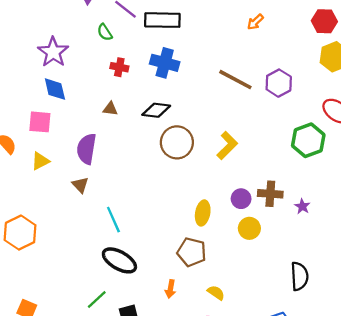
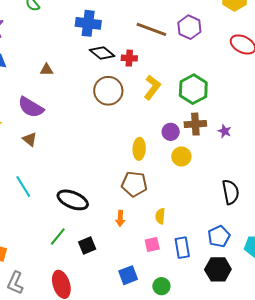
red cross: (119, 67) -> (129, 58), moved
black diamond: (156, 110) -> (102, 53), moved, turned 40
green hexagon: (308, 140) -> (193, 89), moved
purple semicircle: (86, 149) -> (31, 107), turned -60
cyan line: (113, 220) -> (23, 186), moved
yellow semicircle: (216, 293) -> (160, 216), turned -112

